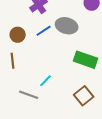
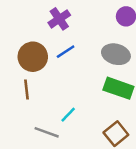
gray ellipse: (67, 26) -> (116, 54), moved
brown circle: (18, 35) -> (33, 57), size x1.5

